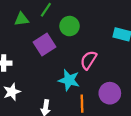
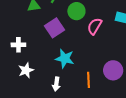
pink semicircle: (89, 60) -> (95, 26), moved
cyan star: (69, 80) -> (65, 59), moved

